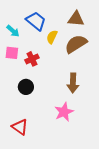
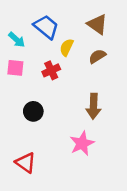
brown triangle: (76, 19) -> (97, 24), turned 30
brown semicircle: (76, 44) -> (97, 56), size x0.6
red cross: (32, 59) -> (51, 70), moved

